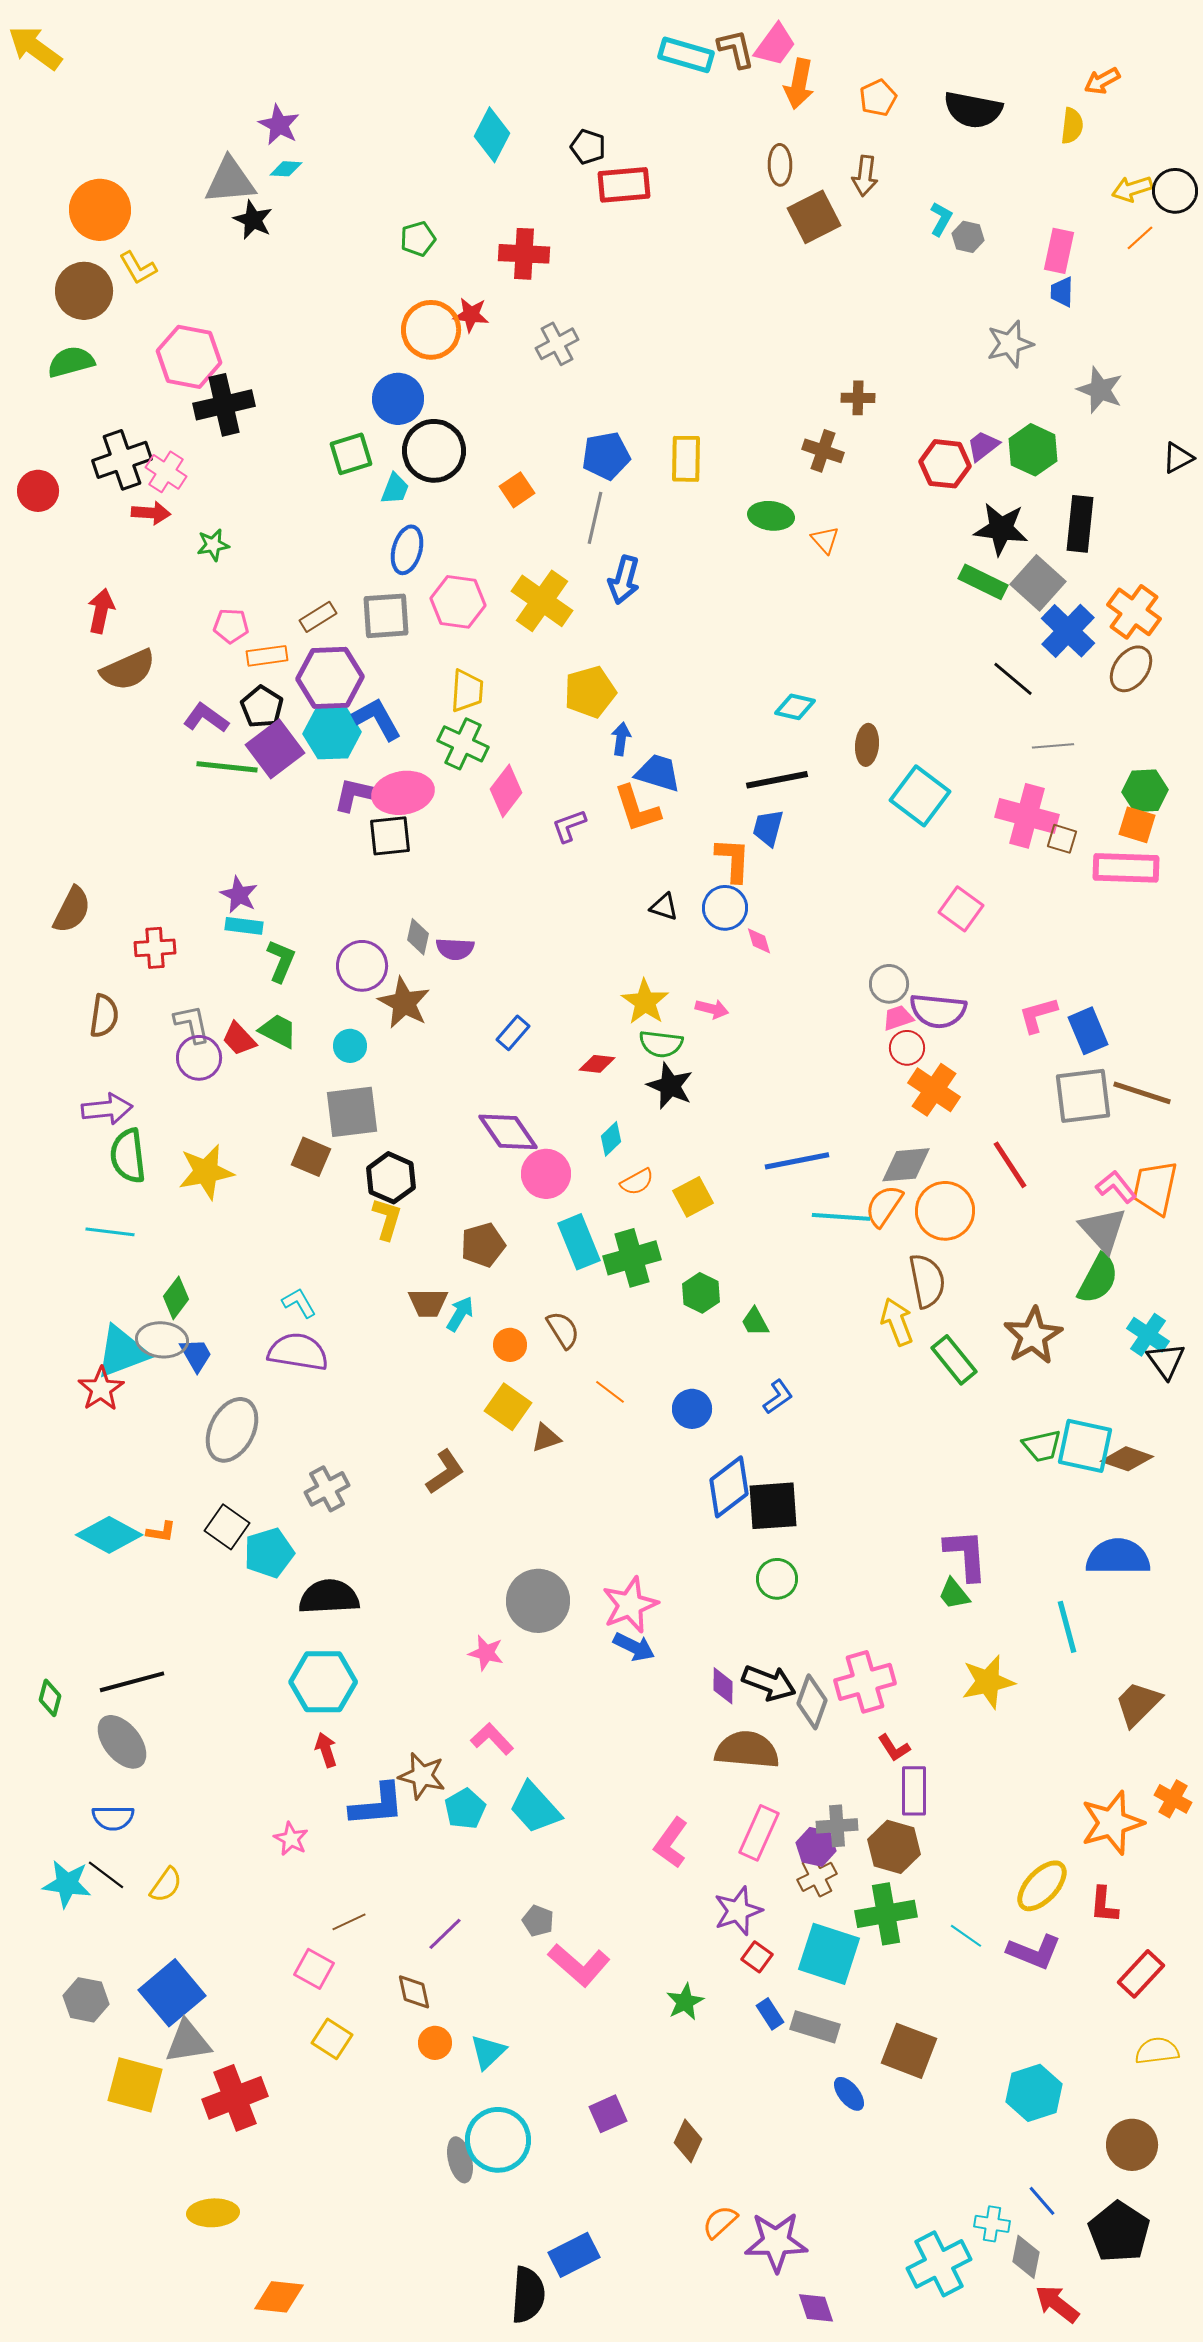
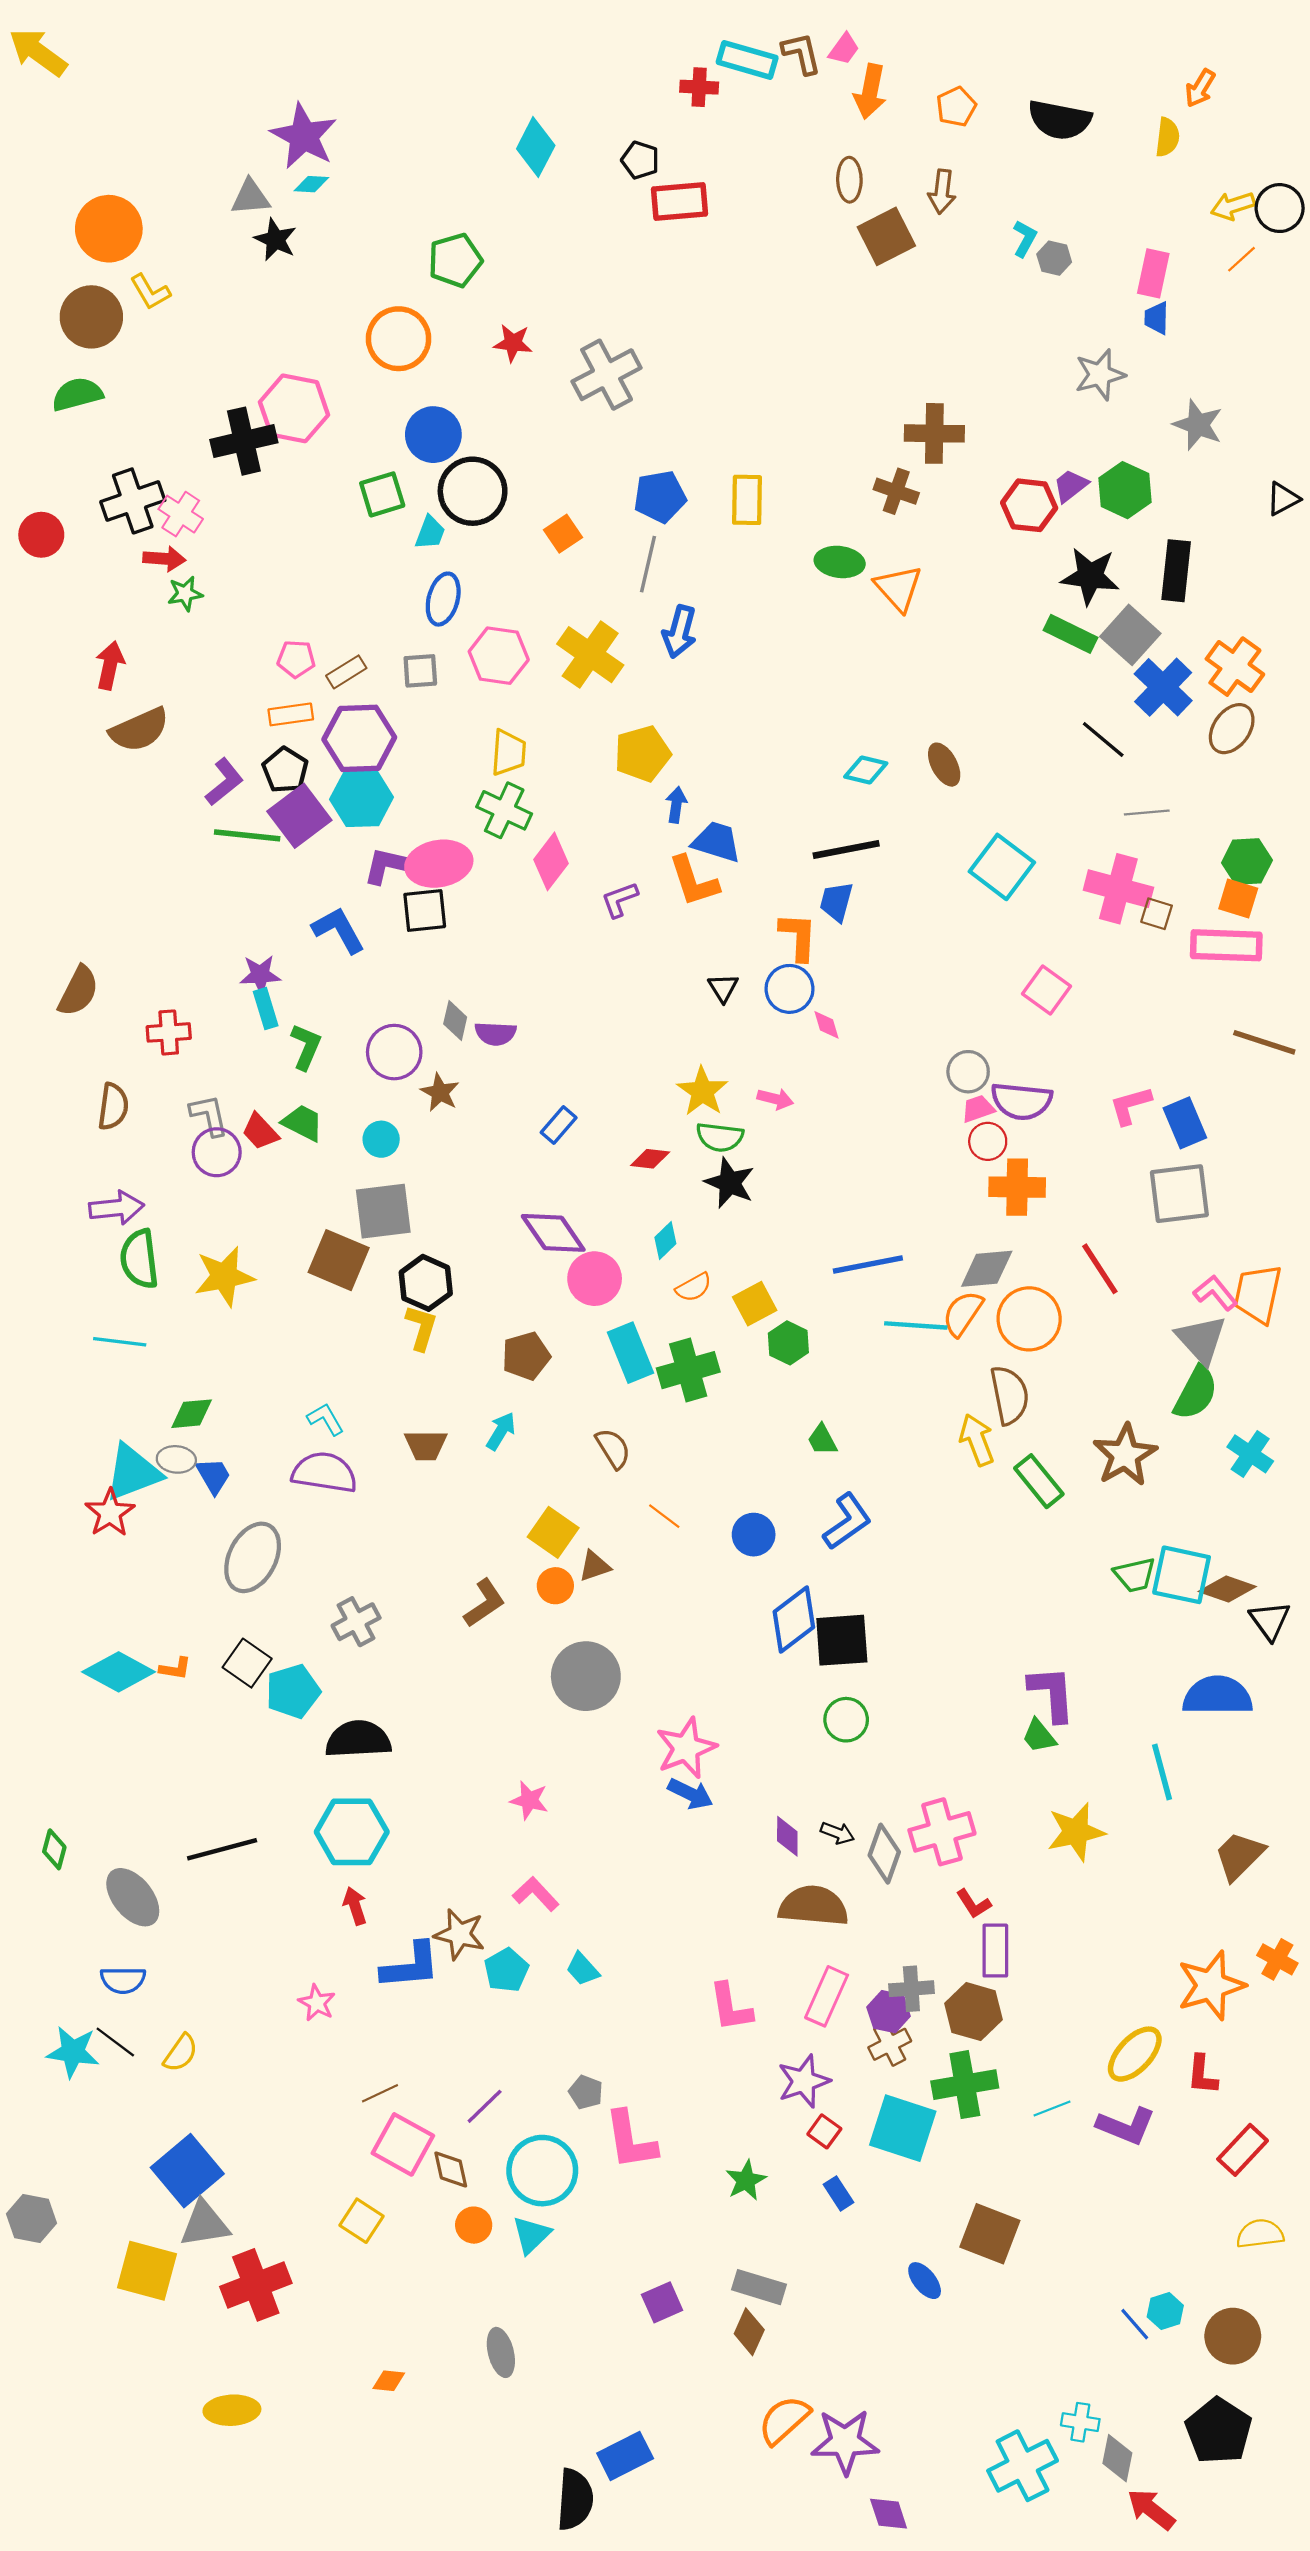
pink trapezoid: (775, 45) -> (844, 49), size x0.7
orange arrow: (1102, 81) -> (1200, 88), turned -30
purple star: (279, 125) -> (304, 136), size x1.5
gray triangle: (230, 181) -> (250, 197), size x0.7
green pentagon: (418, 239) -> (455, 260), size x1.4
red cross: (524, 254) -> (699, 87), moved, size x0.7
orange circle: (431, 330) -> (399, 339), moved
gray cross: (557, 344) -> (607, 375), size x1.5
pink hexagon: (189, 357) -> (294, 408), moved
brown cross: (858, 398) -> (934, 433), size x1.6
orange triangle: (825, 540) -> (898, 588), size x1.6
green star: (213, 545) -> (185, 594), moved
gray square: (386, 616) -> (420, 671), size x0.7
pink pentagon: (231, 626) -> (296, 659), moved
purple L-shape: (206, 718) -> (224, 782), turned 105
blue L-shape: (377, 719) -> (339, 930), moved
brown ellipse: (867, 745) -> (944, 765), moved, turned -33
purple star: (239, 895) -> (260, 975), turned -30
black triangle: (664, 907) -> (723, 988), turned 40
cyan rectangle: (244, 926) -> (266, 1009), turned 66
brown star: (404, 1003) -> (440, 1092), size x0.7
orange cross: (934, 1090) -> (1017, 1187), turned -33
brown line: (1142, 1093) -> (1264, 1042), moved
brown square: (311, 1157) -> (339, 1260), size x1.4
green hexagon: (701, 1293) -> (788, 1343), moved
green diamond: (176, 1298) -> (192, 1414), turned 48
brown trapezoid: (428, 1303) -> (426, 1445), moved
gray ellipse: (162, 1340) -> (176, 1459), size x0.7
orange circle: (510, 1345) -> (555, 1586), moved
black triangle: (1166, 1361) -> (1270, 1621), moved
blue L-shape: (778, 1397) -> (847, 1521), size x1.5
gray circle: (538, 1601) -> (586, 1676), moved
black line: (132, 1682) -> (222, 1849), moved
black arrow: (769, 1683) -> (837, 1833), size x0.6
cyan trapezoid: (535, 1808) -> (583, 1969), size x0.6
pink L-shape: (671, 1843) -> (731, 2007), turned -45
cyan line: (966, 1936) -> (1052, 2108), turned -56
pink L-shape: (579, 1965) -> (630, 2140), turned 40
pink square: (314, 1969) -> (403, 2144), moved, size x1.4
gray hexagon: (86, 2000) -> (31, 2218), moved
gray rectangle: (815, 2027) -> (759, 2287), moved
cyan hexagon: (1034, 2093) -> (1165, 2311), moved, size x0.6
cyan circle: (498, 2140) -> (542, 2171), moved
blue line: (1042, 2201) -> (1135, 2324), moved
orange semicircle: (720, 2222) -> (784, 2420), size x1.4
orange diamond: (279, 2297) -> (389, 2381), moved, size x0.6

